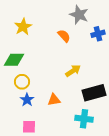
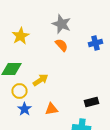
gray star: (79, 15) -> (62, 24), moved
yellow arrow: (73, 71) -> (40, 80), moved
black rectangle: (94, 93) -> (92, 102), size x0.6

